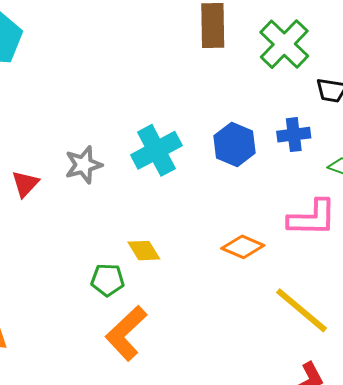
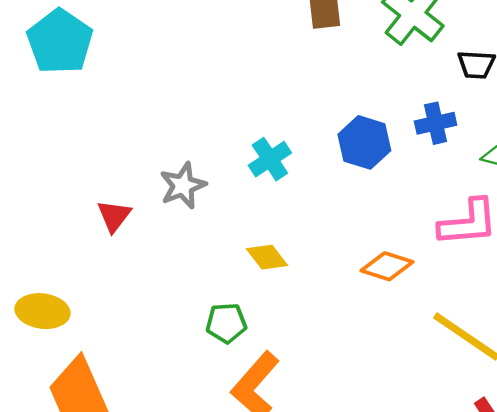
cyan cross: (156, 150) -> (270, 159), size x0.7
yellow diamond: (144, 251) -> (267, 257), moved

